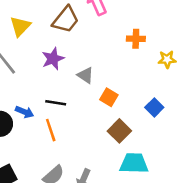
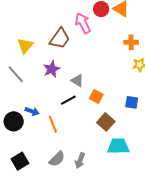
orange cross: (136, 39) -> (131, 42), moved
black line: (56, 103) -> (68, 100), moved, turned -35
blue square: (154, 107) -> (132, 102), turned -32

